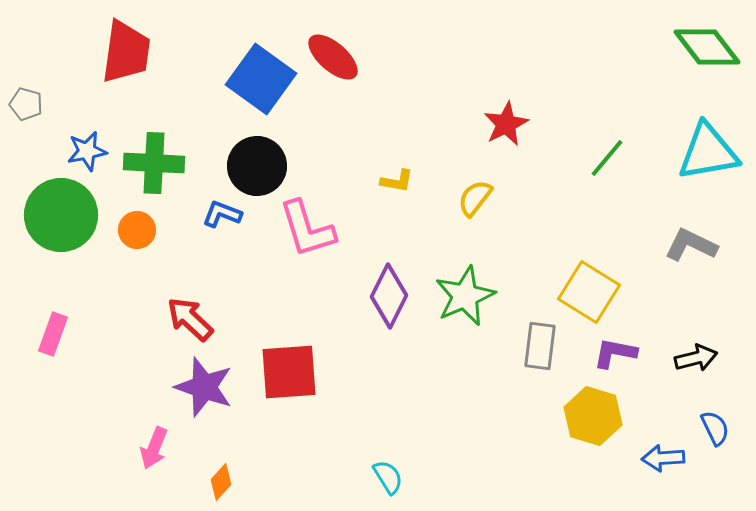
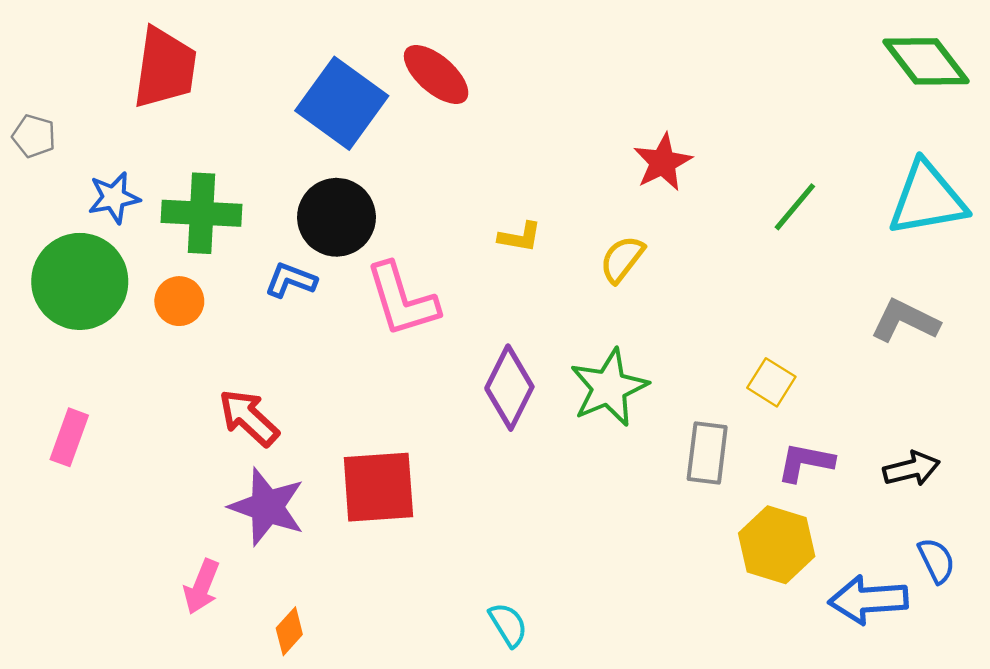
yellow square: (589, 292) -> (771, 382), size x0.6
blue arrow: (663, 458) -> (868, 600), size x1.4

